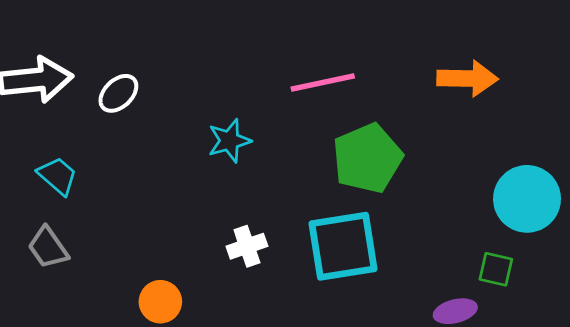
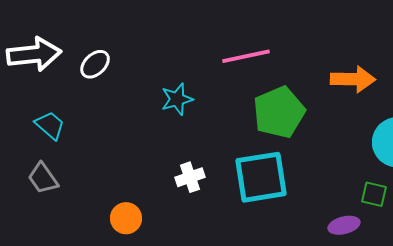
orange arrow: (467, 78) -> (353, 79), moved

